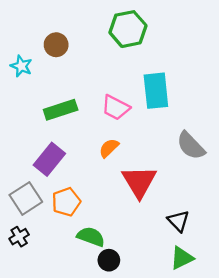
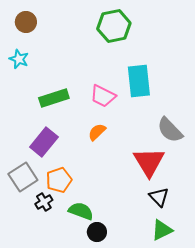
brown circle: (56, 45) -> (26, 22), moved
red triangle: (139, 182) -> (149, 162), moved
black cross: (19, 237) -> (44, 202), moved

